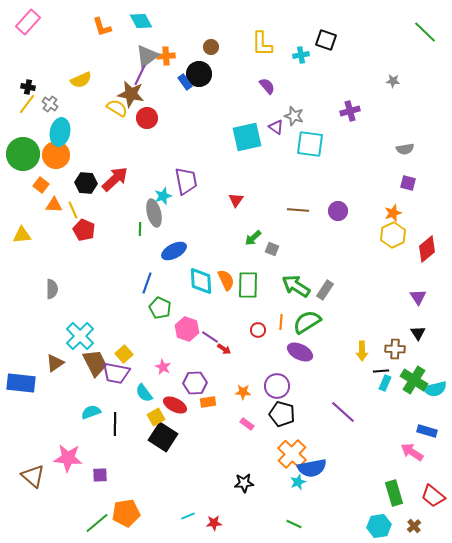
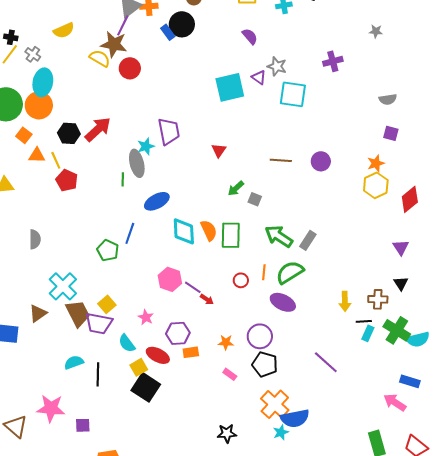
green pentagon: (160, 308) -> (108, 250), moved

